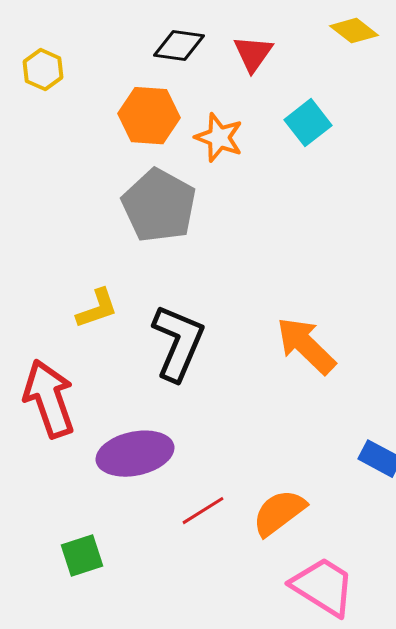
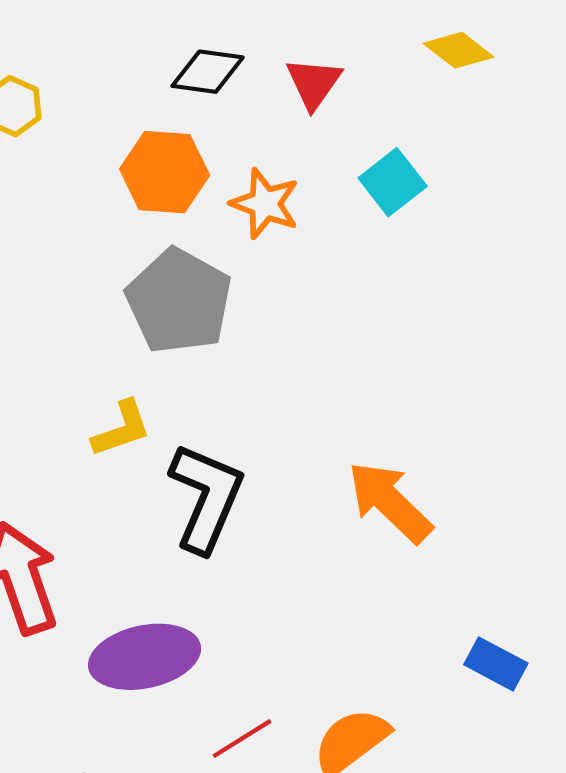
yellow L-shape: (97, 309) -> (122, 429), moved

